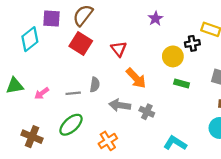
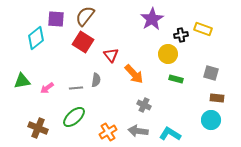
purple star: (156, 19) -> (152, 19), size x1.6
black cross: (192, 43) -> (181, 35), moved
red triangle: (119, 49) -> (111, 55), moved
gray arrow: (120, 105) -> (138, 131), moved

